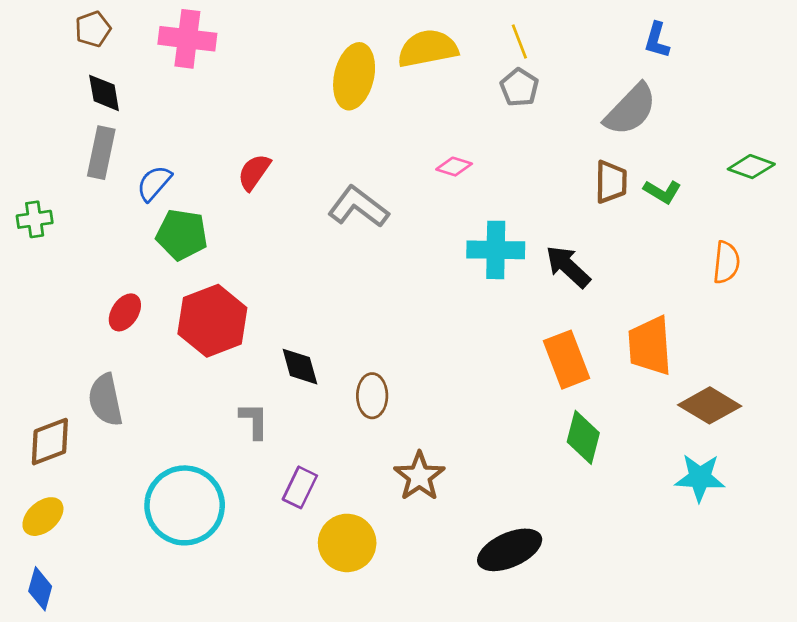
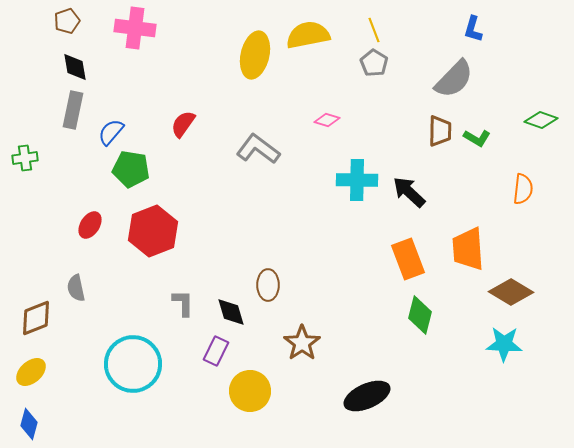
black diamond: (300, 367) -> (231, 312), moved
gray semicircle: (105, 400) -> (76, 288), size x0.7

